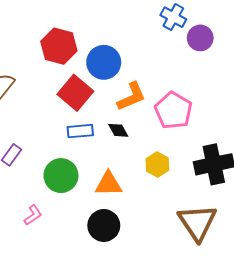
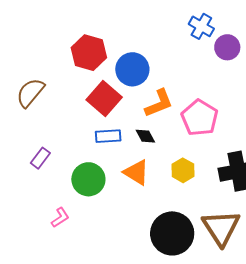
orange triangle: (108, 184) -> (136, 172), moved, turned 32
black circle: (104, 225) -> (172, 233), moved, size x1.4

